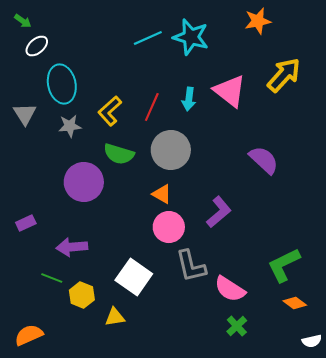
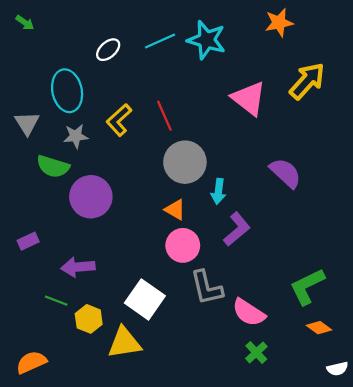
white ellipse: (37, 46) -> (108, 50), moved
cyan arrow: (189, 99) -> (218, 191), moved
red line: (152, 107) -> (164, 116), turned -48
green semicircle: (119, 154) -> (53, 166), moved
yellow triangle: (115, 317) -> (124, 343), size x1.6

